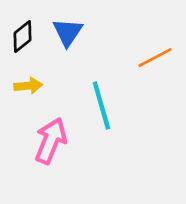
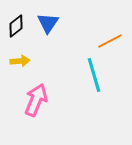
cyan line: (101, 106) -> (94, 75), moved

